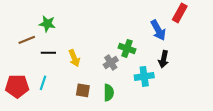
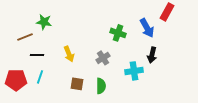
green cross: (127, 48) -> (118, 33), moved
black line: (48, 53) -> (37, 55), moved

